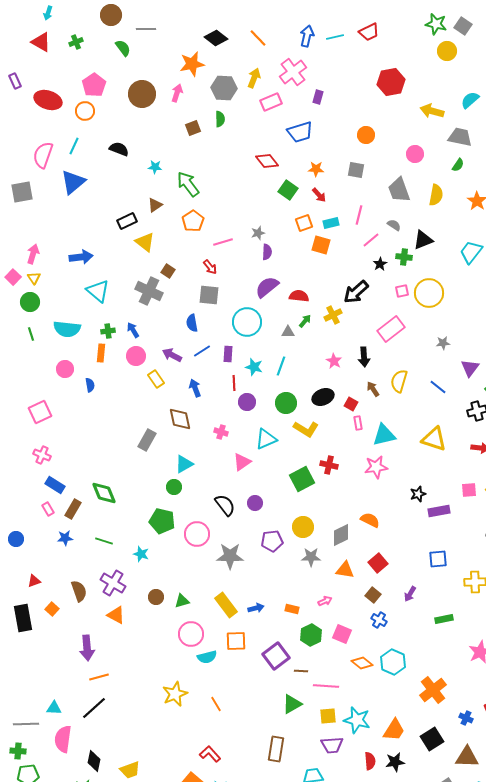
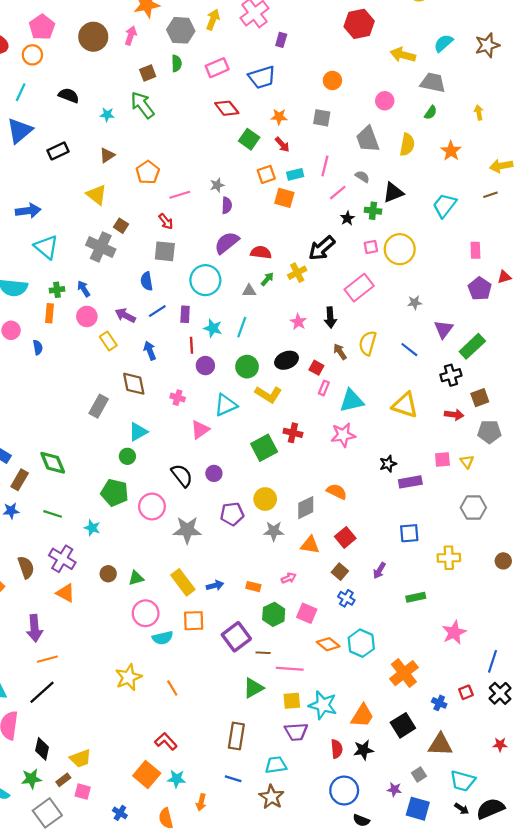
pink rectangle: (271, 102) -> (217, 68), moved
green arrow: (188, 184) -> (142, 105), moved
black rectangle: (127, 221) -> (58, 151), moved
pink rectangle: (358, 423) -> (324, 388), turned 32

